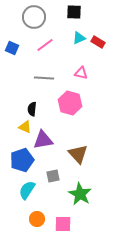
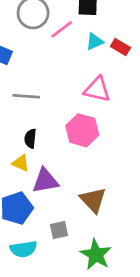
pink line: (45, 45) -> (62, 29), moved
pink triangle: (81, 73) -> (97, 89), size x1.5
gray line: (44, 78) -> (26, 96), moved
cyan semicircle: (27, 190) -> (23, 249), turned -132

